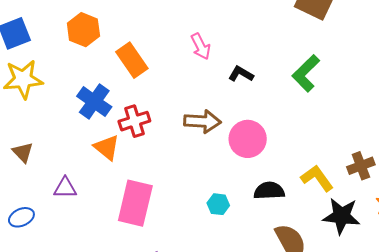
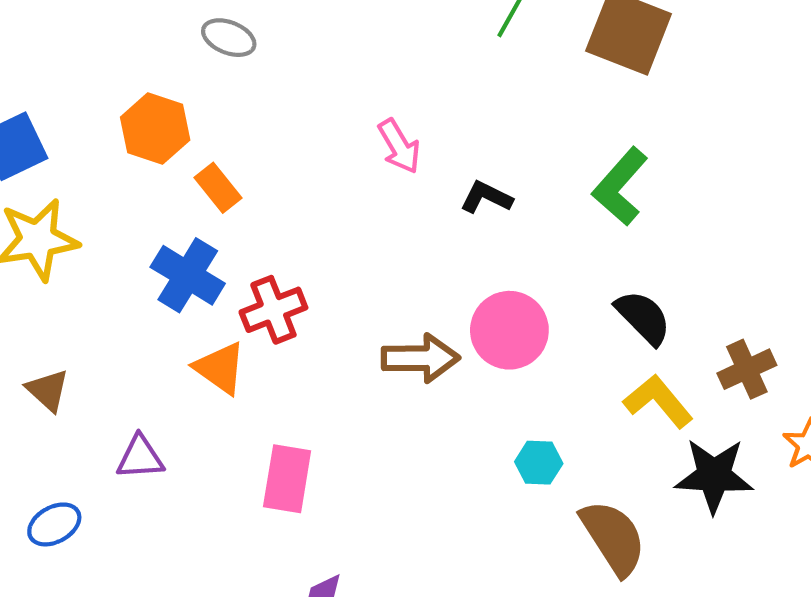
orange rectangle: (132, 60) -> (218, 188), moved, size x0.7
brown arrow: (202, 121) -> (420, 358), moved
black semicircle: (269, 191) -> (643, 317), moved, turned 52
pink rectangle: (135, 203) -> (287, 479), size x0.7
cyan hexagon: (218, 204) -> (539, 463), moved

